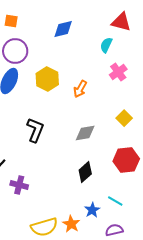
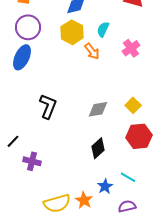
cyan semicircle: (106, 45) -> (103, 29), moved
yellow hexagon: (47, 79) -> (72, 32), moved
orange arrow: (80, 89) -> (92, 51), moved, turned -66
yellow square: (124, 118) -> (133, 105), moved

